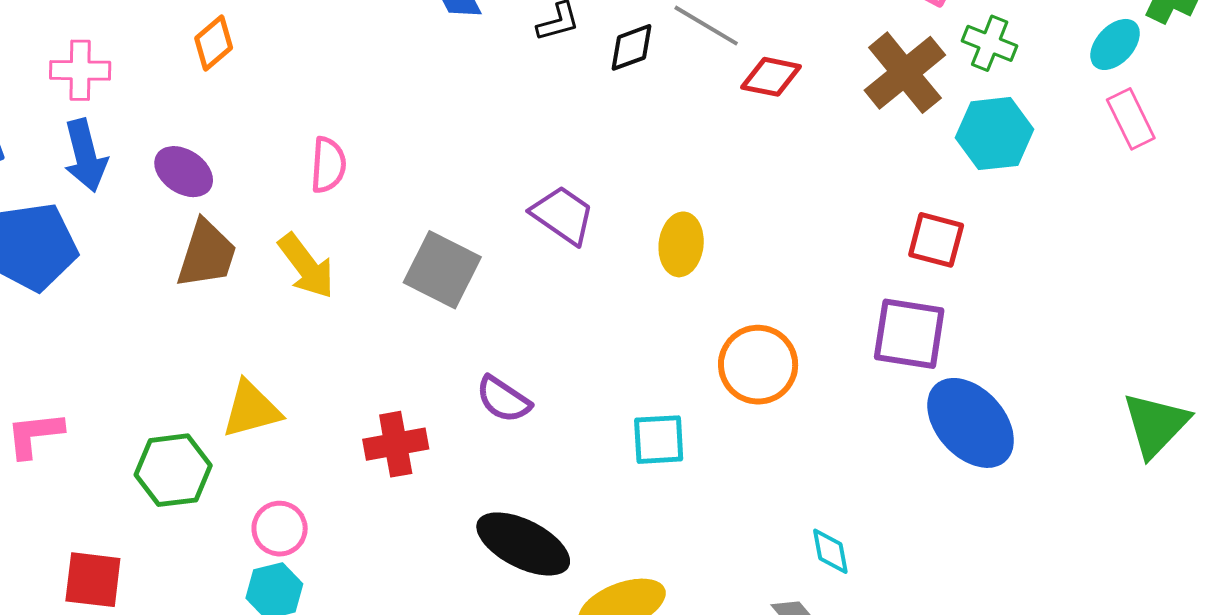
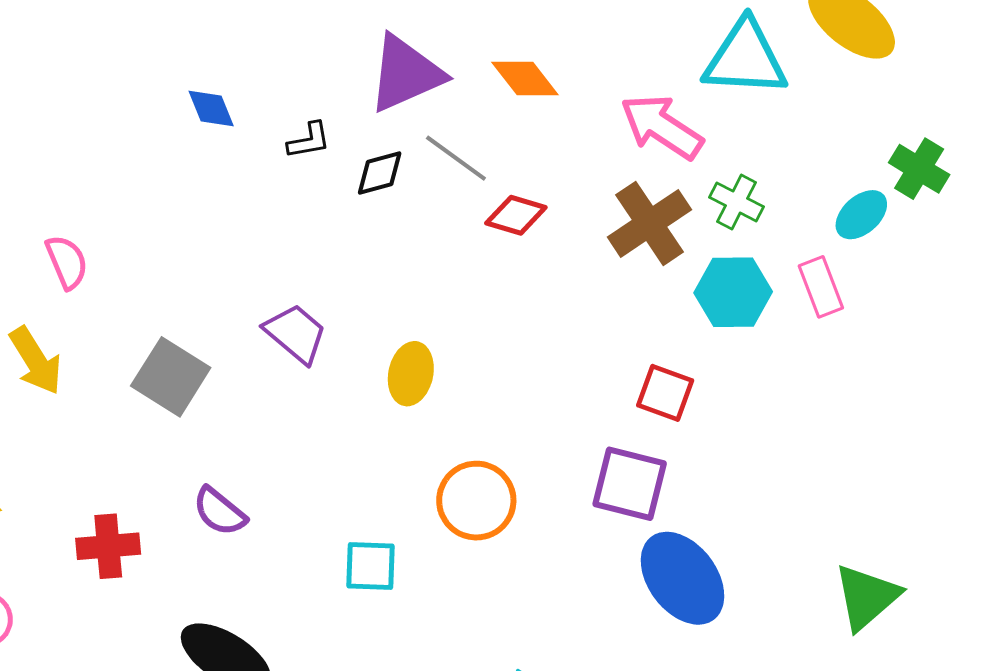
pink rectangle: (1131, 119) -> (821, 287), moved
pink semicircle: (328, 165) -> (67, 262), turned -32

